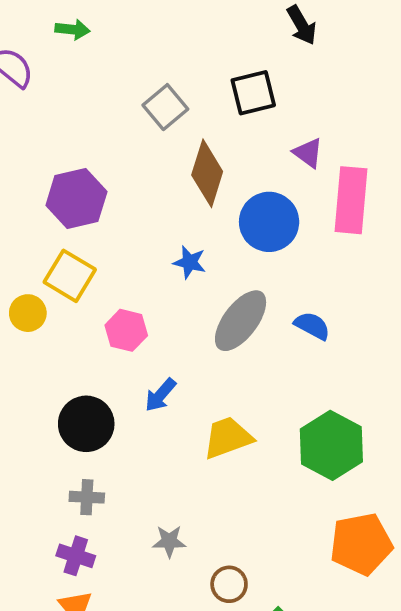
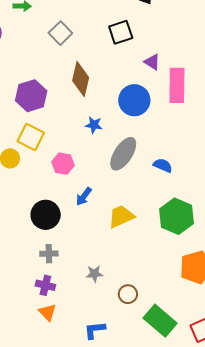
gray square: (165, 107) -> (60, 33), moved
brown diamond: (207, 173) -> (81, 79), moved
blue semicircle: (312, 326) -> (163, 165), moved

